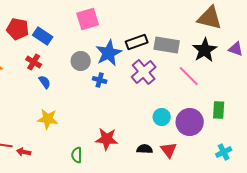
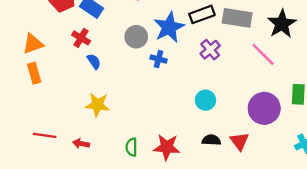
purple cross: (144, 72) -> (210, 50), size x0.7
cyan circle: (162, 117) -> (205, 100), moved
red star: (107, 139) -> (167, 147), moved
red arrow: (24, 152) -> (81, 144), moved

